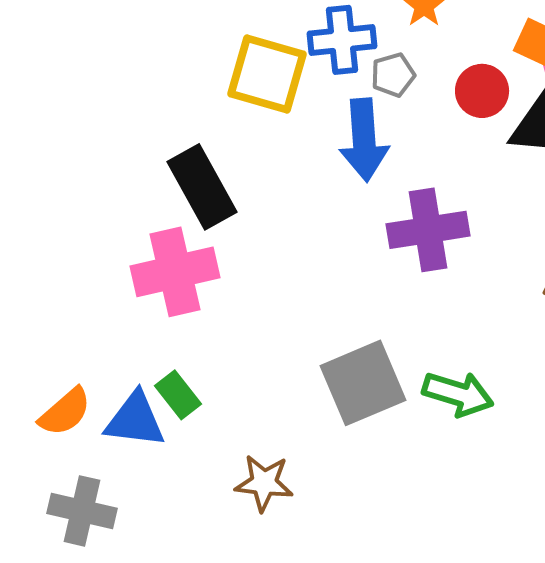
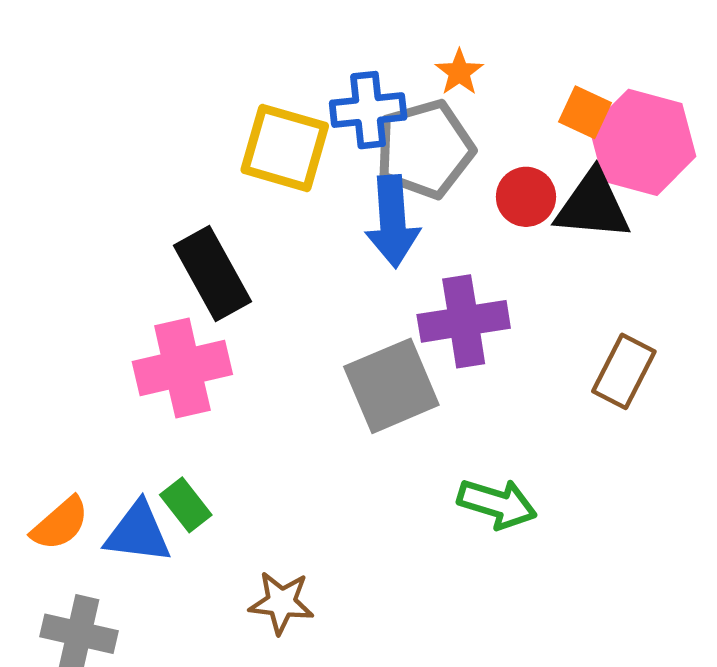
gray pentagon: (393, 75) -> (425, 149), size x2.0
red circle: (482, 91) -> (526, 197), moved
gray square: (363, 383) -> (391, 386), moved

